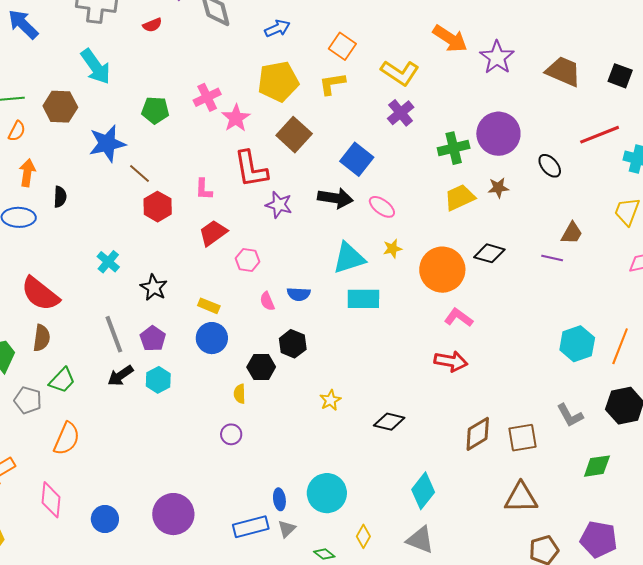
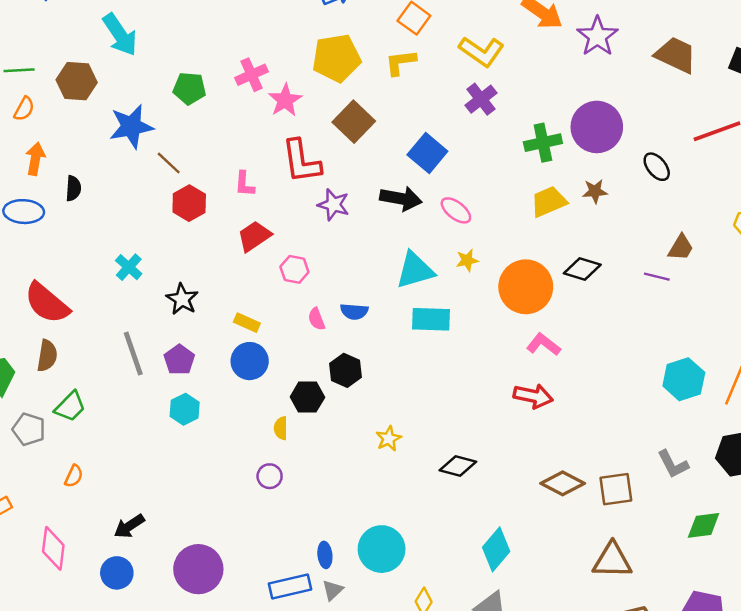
black arrow: (120, 376) -> (129, 526), moved
brown diamond: (478, 434) -> (563, 483), turned 57
orange semicircle: (67, 439) -> (74, 476), size x0.6

